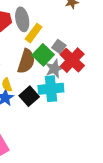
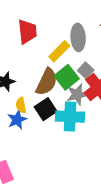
gray ellipse: (22, 19) -> (78, 37), moved
black square: (29, 96) -> (46, 109), moved

